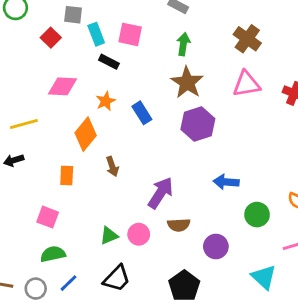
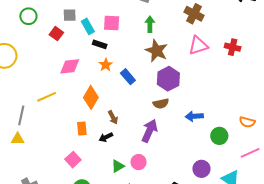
orange star: (106, 101) -> (106, 65), moved
black arrow: (14, 160) -> (106, 137), moved
pink square: (48, 217) -> (73, 160), turned 35
brown semicircle: (179, 225) -> (161, 104), moved
purple circle: (216, 246) -> (201, 169), moved

